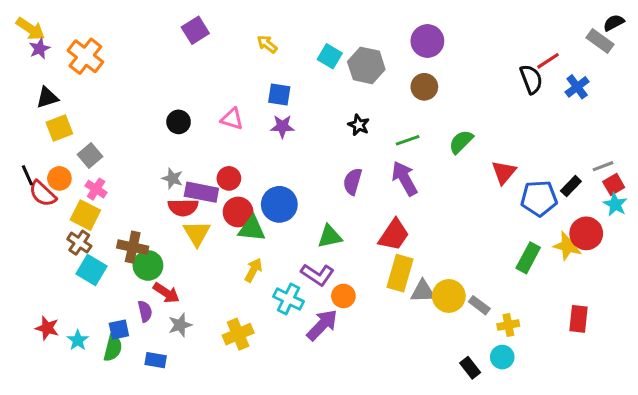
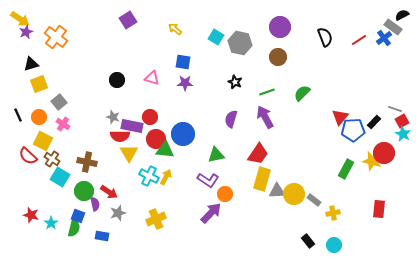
black semicircle: (531, 79) -> (325, 37), moved
blue cross: (577, 87) -> (384, 38), moved
gray line: (603, 166) -> (395, 109), turned 40
red triangle: (504, 172) -> (340, 117), moved
red semicircle: (43, 194) -> (28, 156), moved
yellow square: (85, 215) -> (43, 141), moved
green circle: (148, 265) -> (84, 191), moved
cyan cross: (288, 299) -> (149, 176), moved
blue square: (119, 330) -> (78, 216), turned 32
cyan circle: (502, 357) -> (334, 245), moved

